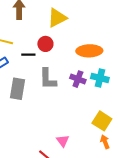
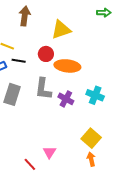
orange ellipse: (89, 51) -> (67, 66), moved
black line: (28, 55) -> (19, 61), moved
purple cross: (78, 79) -> (66, 99), moved

